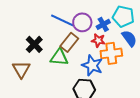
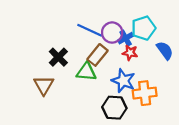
cyan pentagon: (123, 16) -> (144, 28), moved, turned -30
blue cross: (103, 24) -> (126, 38), moved
orange cross: (111, 53) -> (145, 93), moved

